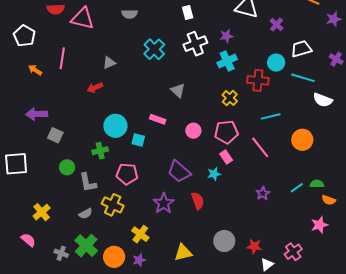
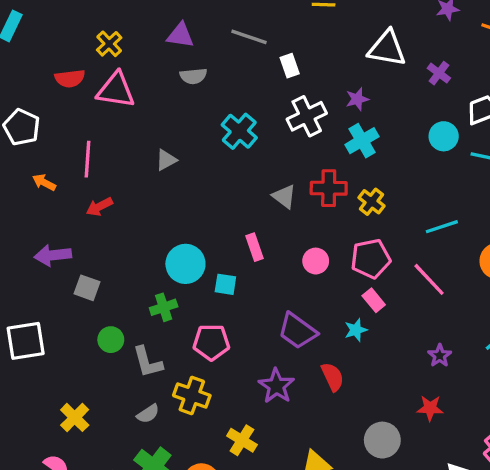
red cross: (258, 80) -> (329, 188), moved
red arrow: (95, 88) -> (99, 207), moved
pink rectangle: (158, 119) -> (254, 247), turned 56
red star: (254, 246) -> (430, 408), moved

